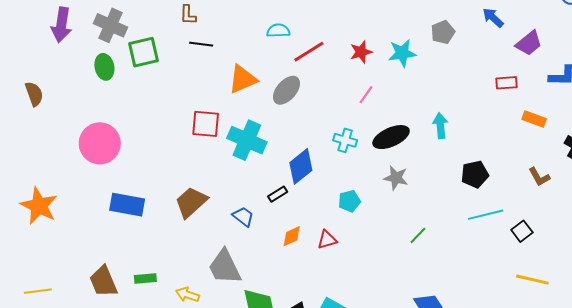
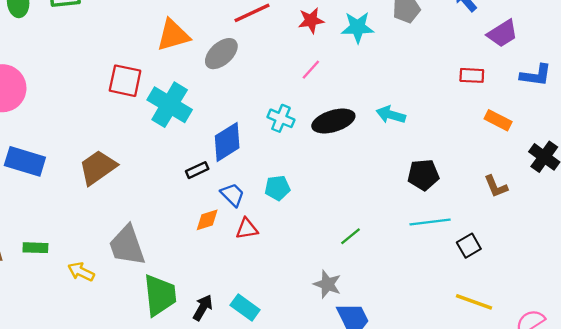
cyan arrow: (440, 126) -> (391, 115), turned -75
gray star: (396, 178) -> (327, 284), moved
blue trapezoid: (243, 217) -> (232, 195), moved

